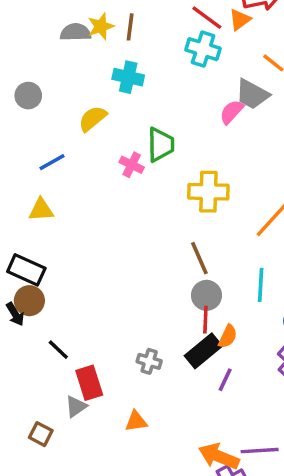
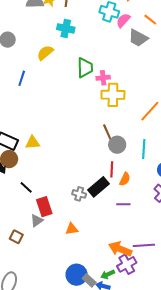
pink semicircle: (232, 112) -> (123, 20), moved
blue line: (52, 162) -> (22, 78), turned -42
pink cross: (132, 165) -> (103, 78), moved, turned -32
yellow triangle: (41, 210) -> (32, 143), moved
gray circle: (206, 295) -> (117, 145), moved
black rectangle: (203, 351) -> (98, 187), moved
purple line: (225, 380) -> (123, 204), turned 64

